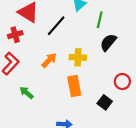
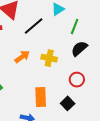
red circle: (122, 82) -> (77, 80), moved
orange rectangle: (74, 86) -> (41, 97), moved

